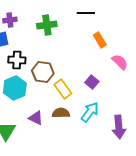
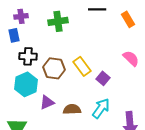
orange rectangle: (100, 40) -> (128, 19), moved
yellow rectangle: (63, 89) -> (82, 66), moved
purple triangle: (36, 118) -> (47, 102), moved, turned -49

